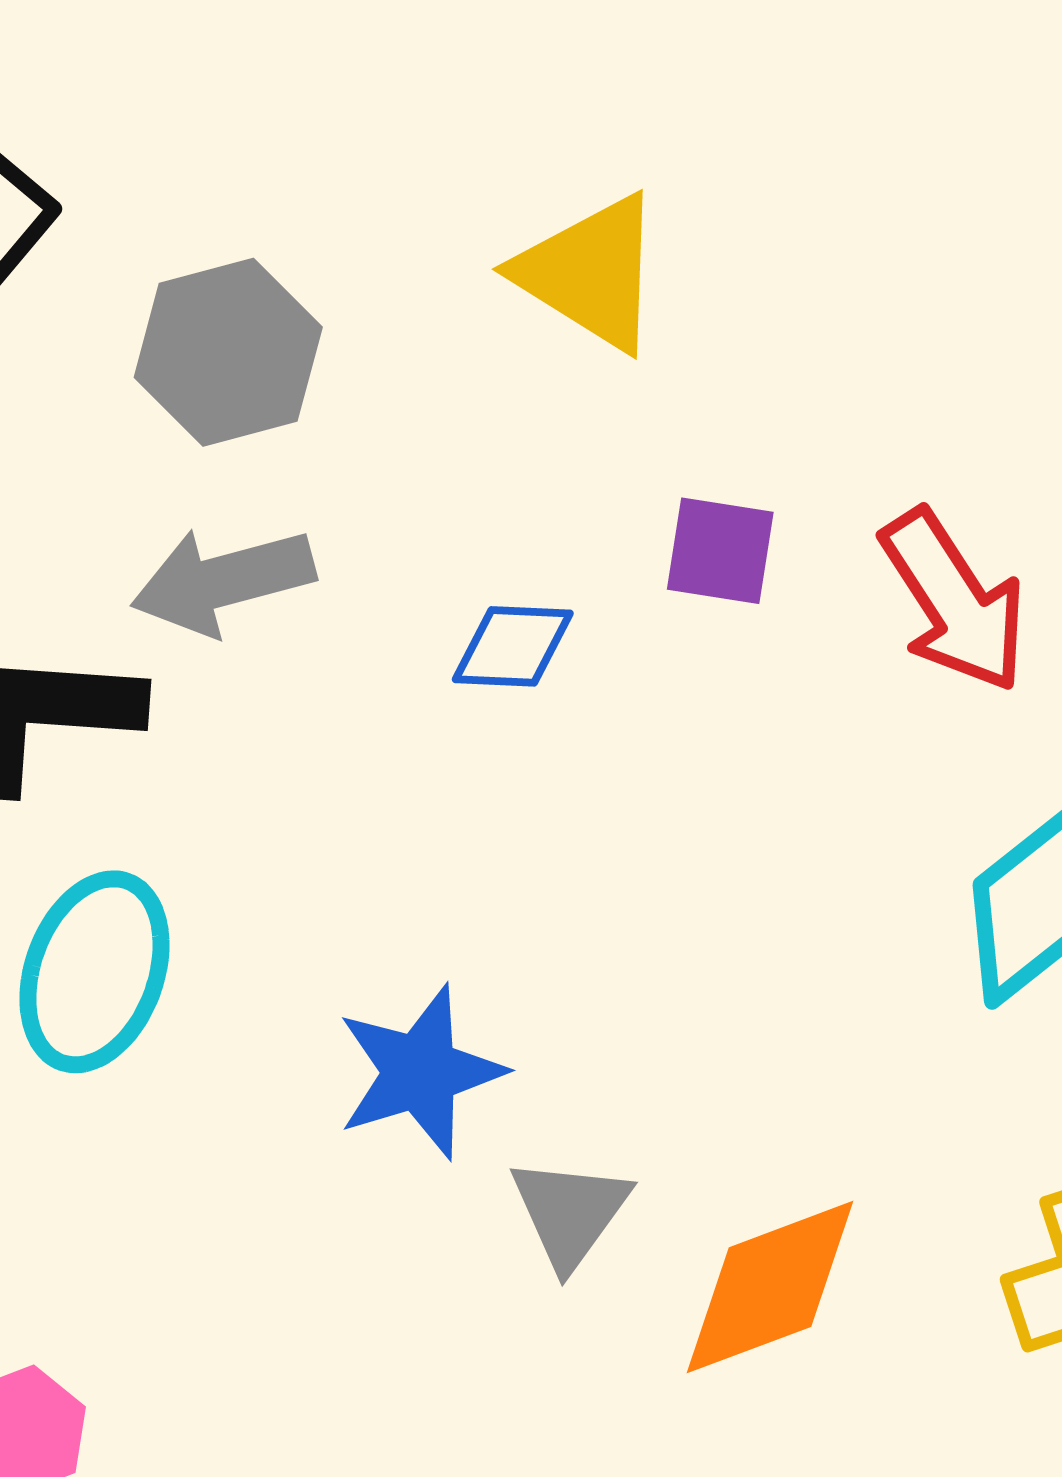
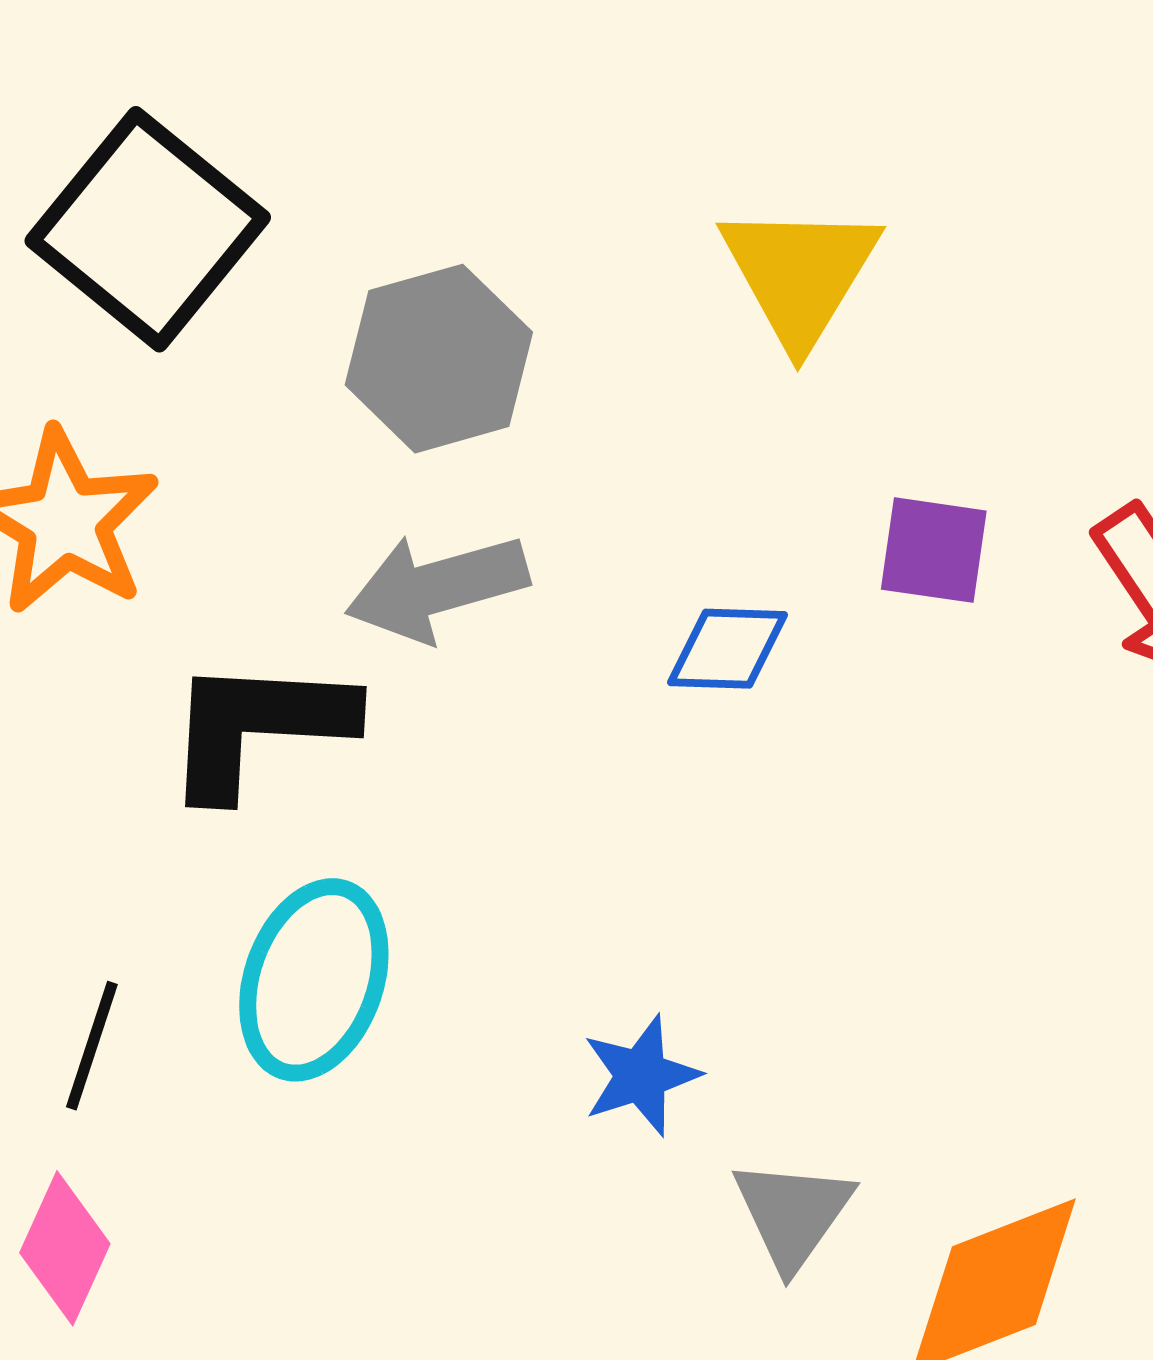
yellow triangle: (590, 273) -> (800, 274), turned 30
blue star: (420, 1072) -> (641, 1076), size x0.7

